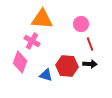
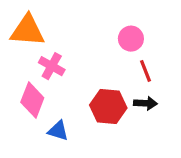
orange triangle: (42, 19) -> (27, 31), moved
blue triangle: (46, 75) -> (58, 131), moved

